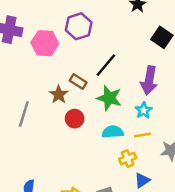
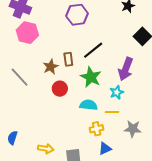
pink hexagon: (45, 43) -> (27, 33), moved
brown rectangle: (78, 81) -> (68, 59), turned 40
gray line: (24, 114) -> (20, 77), turned -70

